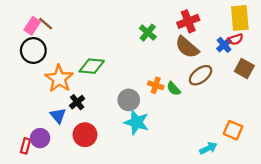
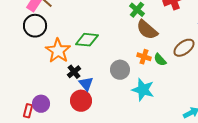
brown semicircle: (187, 47) -> (147, 30), moved
blue triangle: (58, 116) -> (86, 84), moved
cyan star: (137, 122) -> (143, 90), moved

